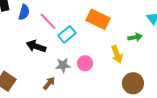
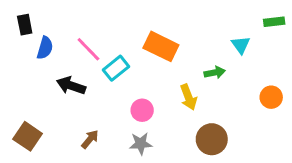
blue semicircle: (24, 12) -> (45, 48), moved
gray star: (63, 65) -> (141, 144), moved

